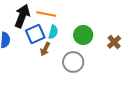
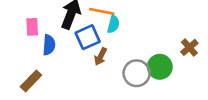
cyan semicircle: (53, 32) -> (113, 24), moved
green circle: (83, 35) -> (160, 67), moved

